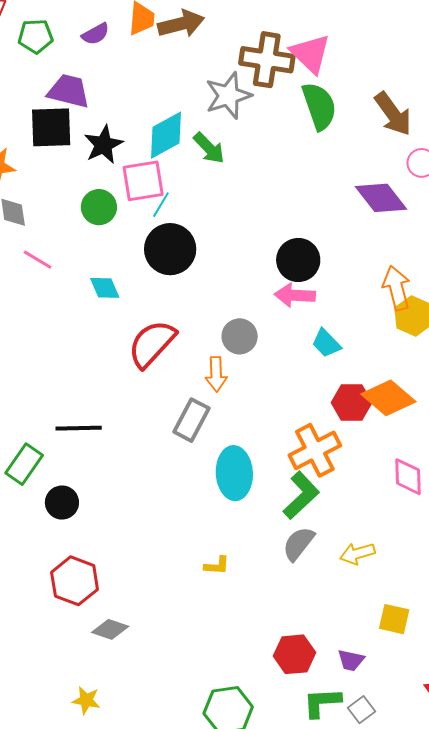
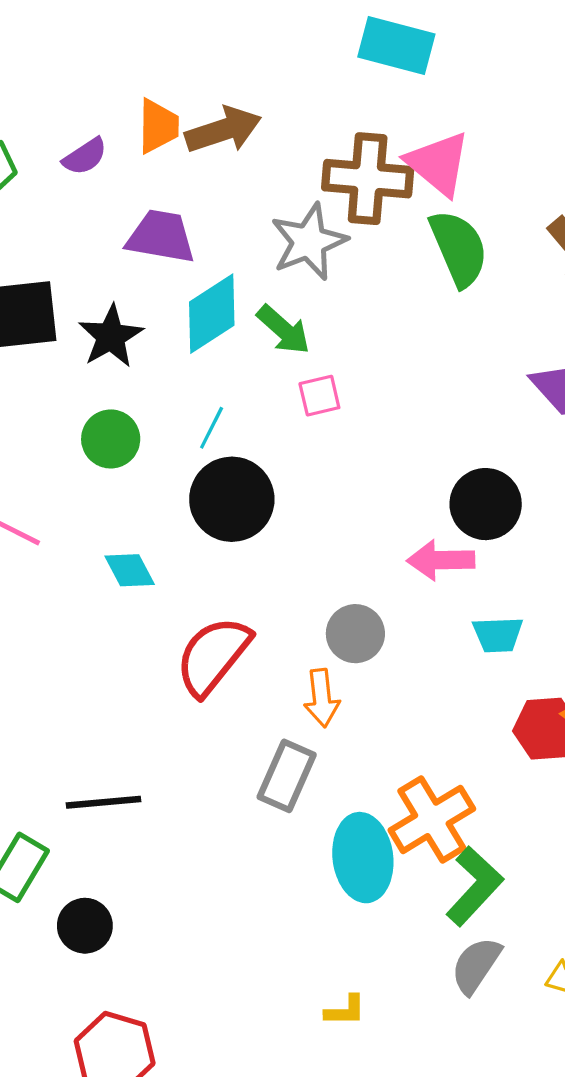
purple trapezoid: (69, 91) -> (161, 237), moved
pink square: (143, 181) -> (319, 396), moved, size x0.6
black circle: (298, 260) -> (486, 504), moved
cyan trapezoid: (326, 343) -> (498, 635), turned -44
orange cross: (315, 450) -> (432, 819), moved

